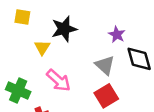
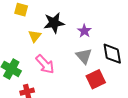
purple star: (117, 35) -> (84, 31), moved
red square: (106, 96) -> (96, 79), moved

